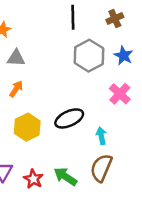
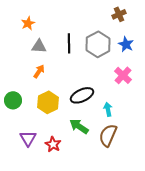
black line: (73, 17) -> (69, 43), moved
green arrow: (65, 176) -> (79, 126), moved

